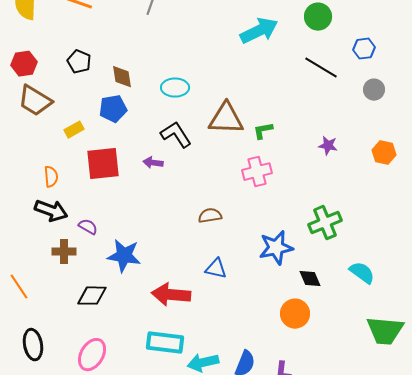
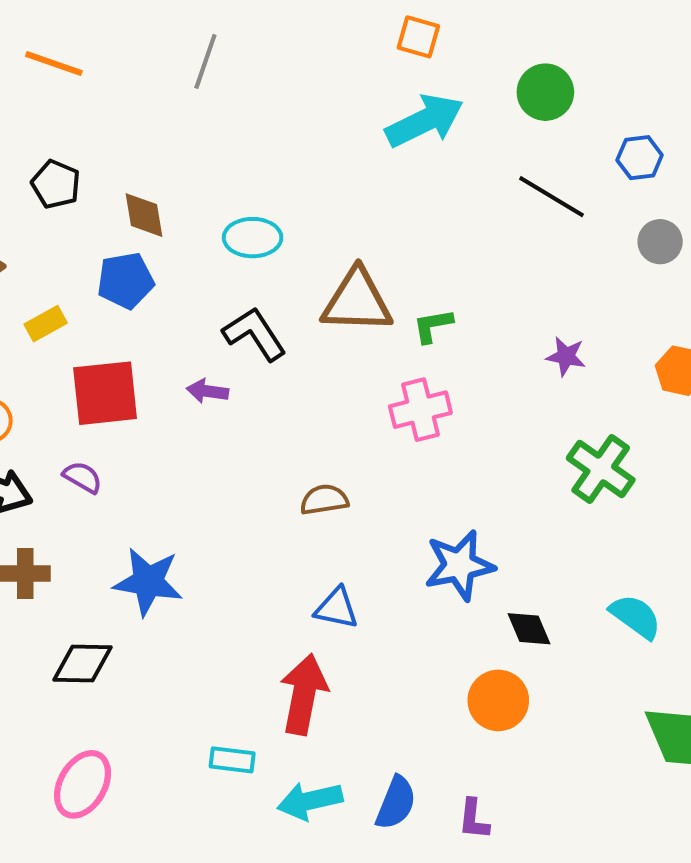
green cross: (325, 223) -> (601, 469), moved, turned -32
purple semicircle: (88, 227) -> (83, 477), moved
red arrow: (171, 295) -> (304, 694), moved, turned 96
cyan rectangle: (165, 343) -> (232, 760), size x0.6

